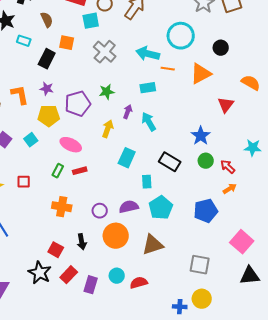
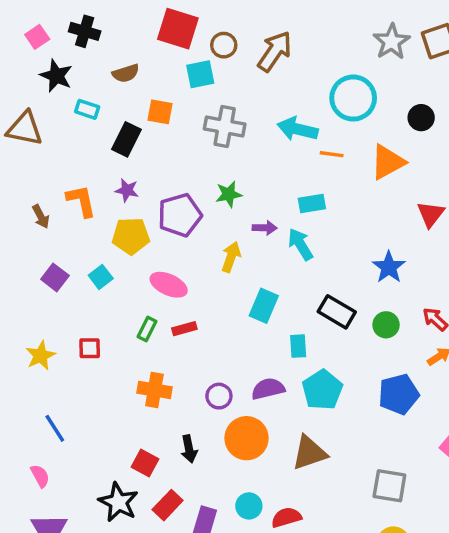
brown semicircle: (47, 20) -> (126, 73), turned 98
gray cross: (105, 52) -> (225, 126), turned -30
cyan rectangle: (148, 88) -> (312, 204), moved
purple arrow: (128, 112) -> (265, 228), turned 72
green circle: (206, 161) -> (386, 325), moved

